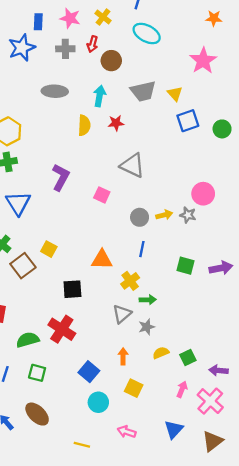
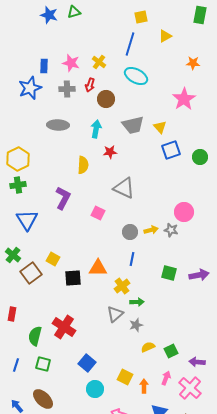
yellow semicircle: (84, 125) -> (83, 165), moved
black square: (72, 289) -> (73, 278), moved
green semicircle: (28, 340) -> (35, 336), turned -60
orange arrow: (123, 356) -> (144, 386), moved

